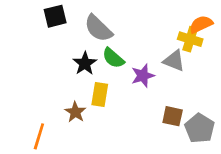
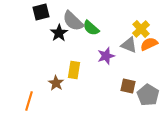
orange semicircle: (201, 24) -> (149, 44), moved
yellow cross: (190, 39) -> (141, 29), turned 30
green semicircle: (113, 58) -> (91, 28), moved
black star: (85, 63) -> (59, 33), moved

